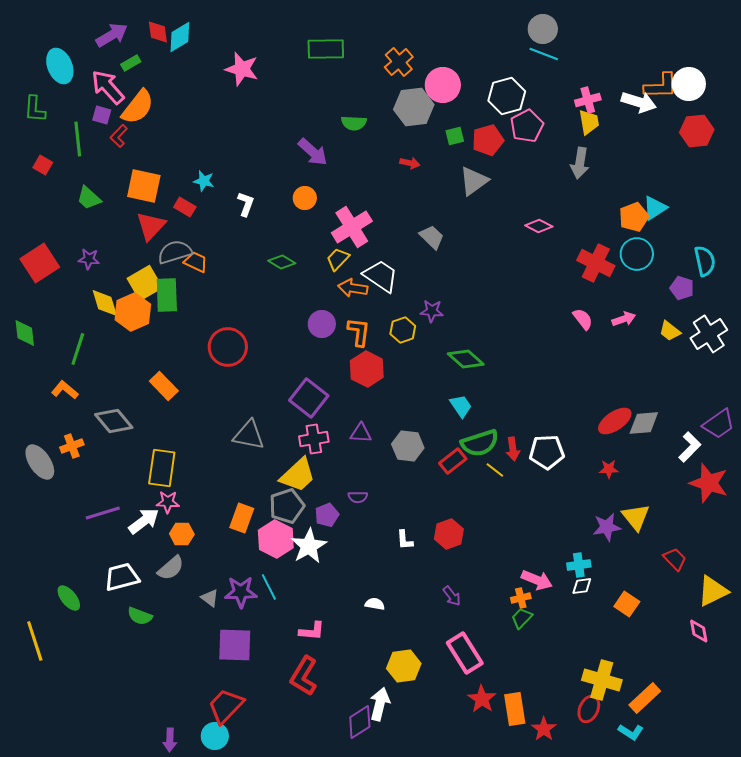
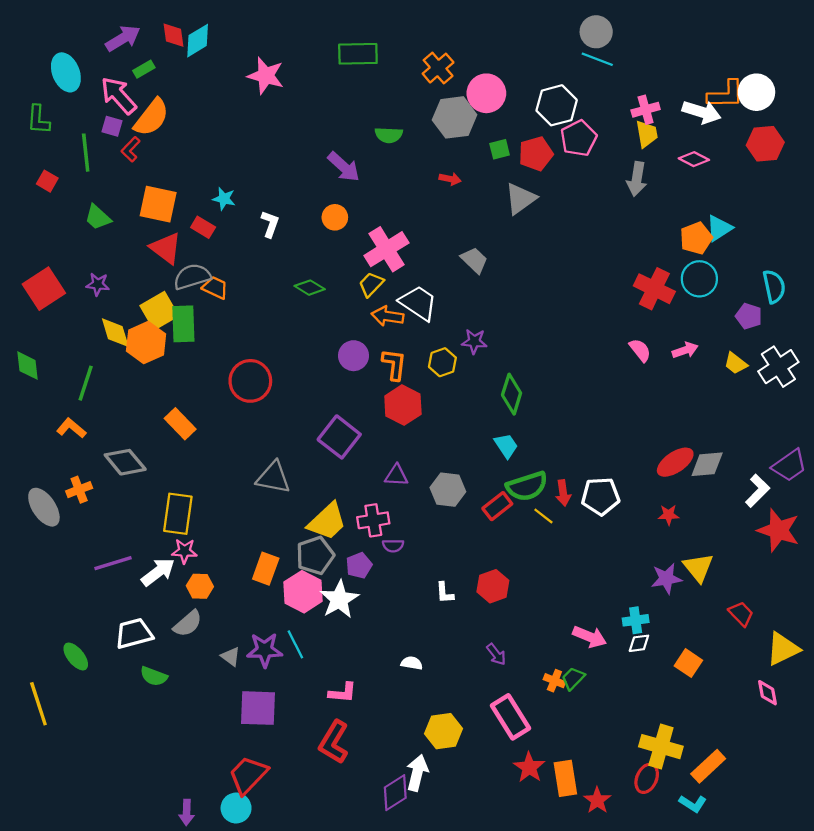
red triangle: (151, 226) -> (166, 248), turned -36
pink diamond: (539, 226) -> (694, 159), moved
green diamond: (466, 359) -> (512, 394), turned 66
pink cross: (314, 439) -> (373, 520), moved
orange cross: (521, 598) -> (554, 681), moved, turned 36

